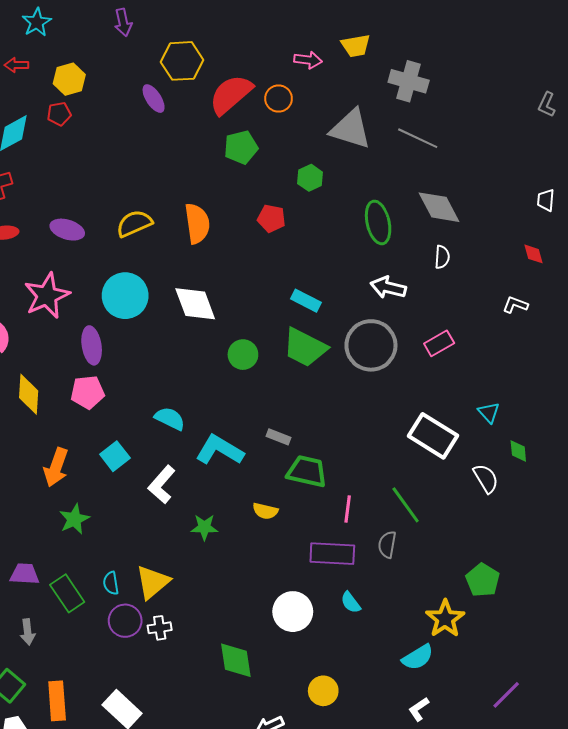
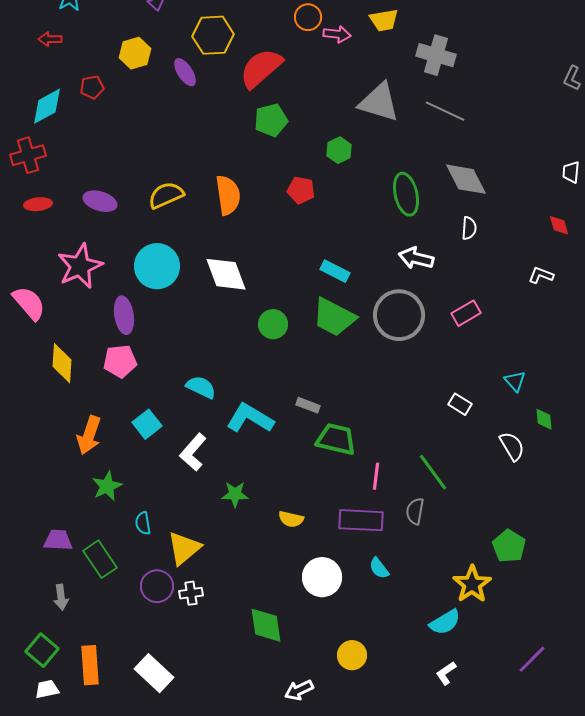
yellow hexagon: (69, 79) -> (135, 53), moved
orange circle: (279, 99) -> (308, 17), moved
white rectangle: (433, 436) -> (460, 404), size x0.5
yellow semicircle: (265, 511) -> (291, 519), moved
cyan semicircle: (111, 583) -> (143, 523), moved

